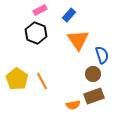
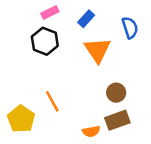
blue semicircle: (102, 55) -> (130, 28), moved
yellow pentagon: (17, 79) -> (21, 119), moved

